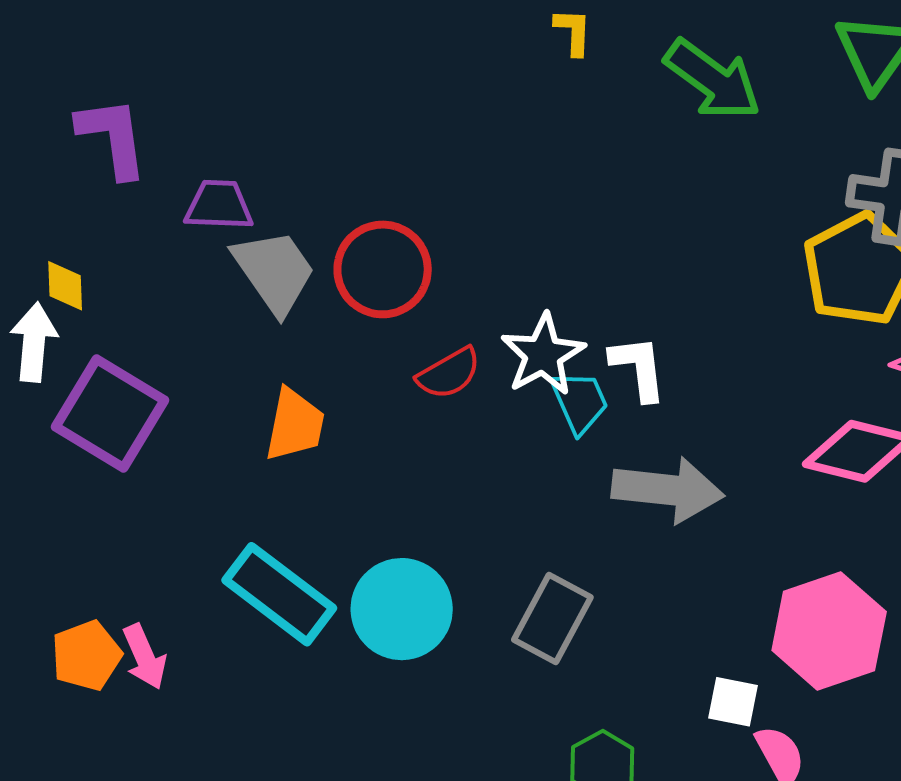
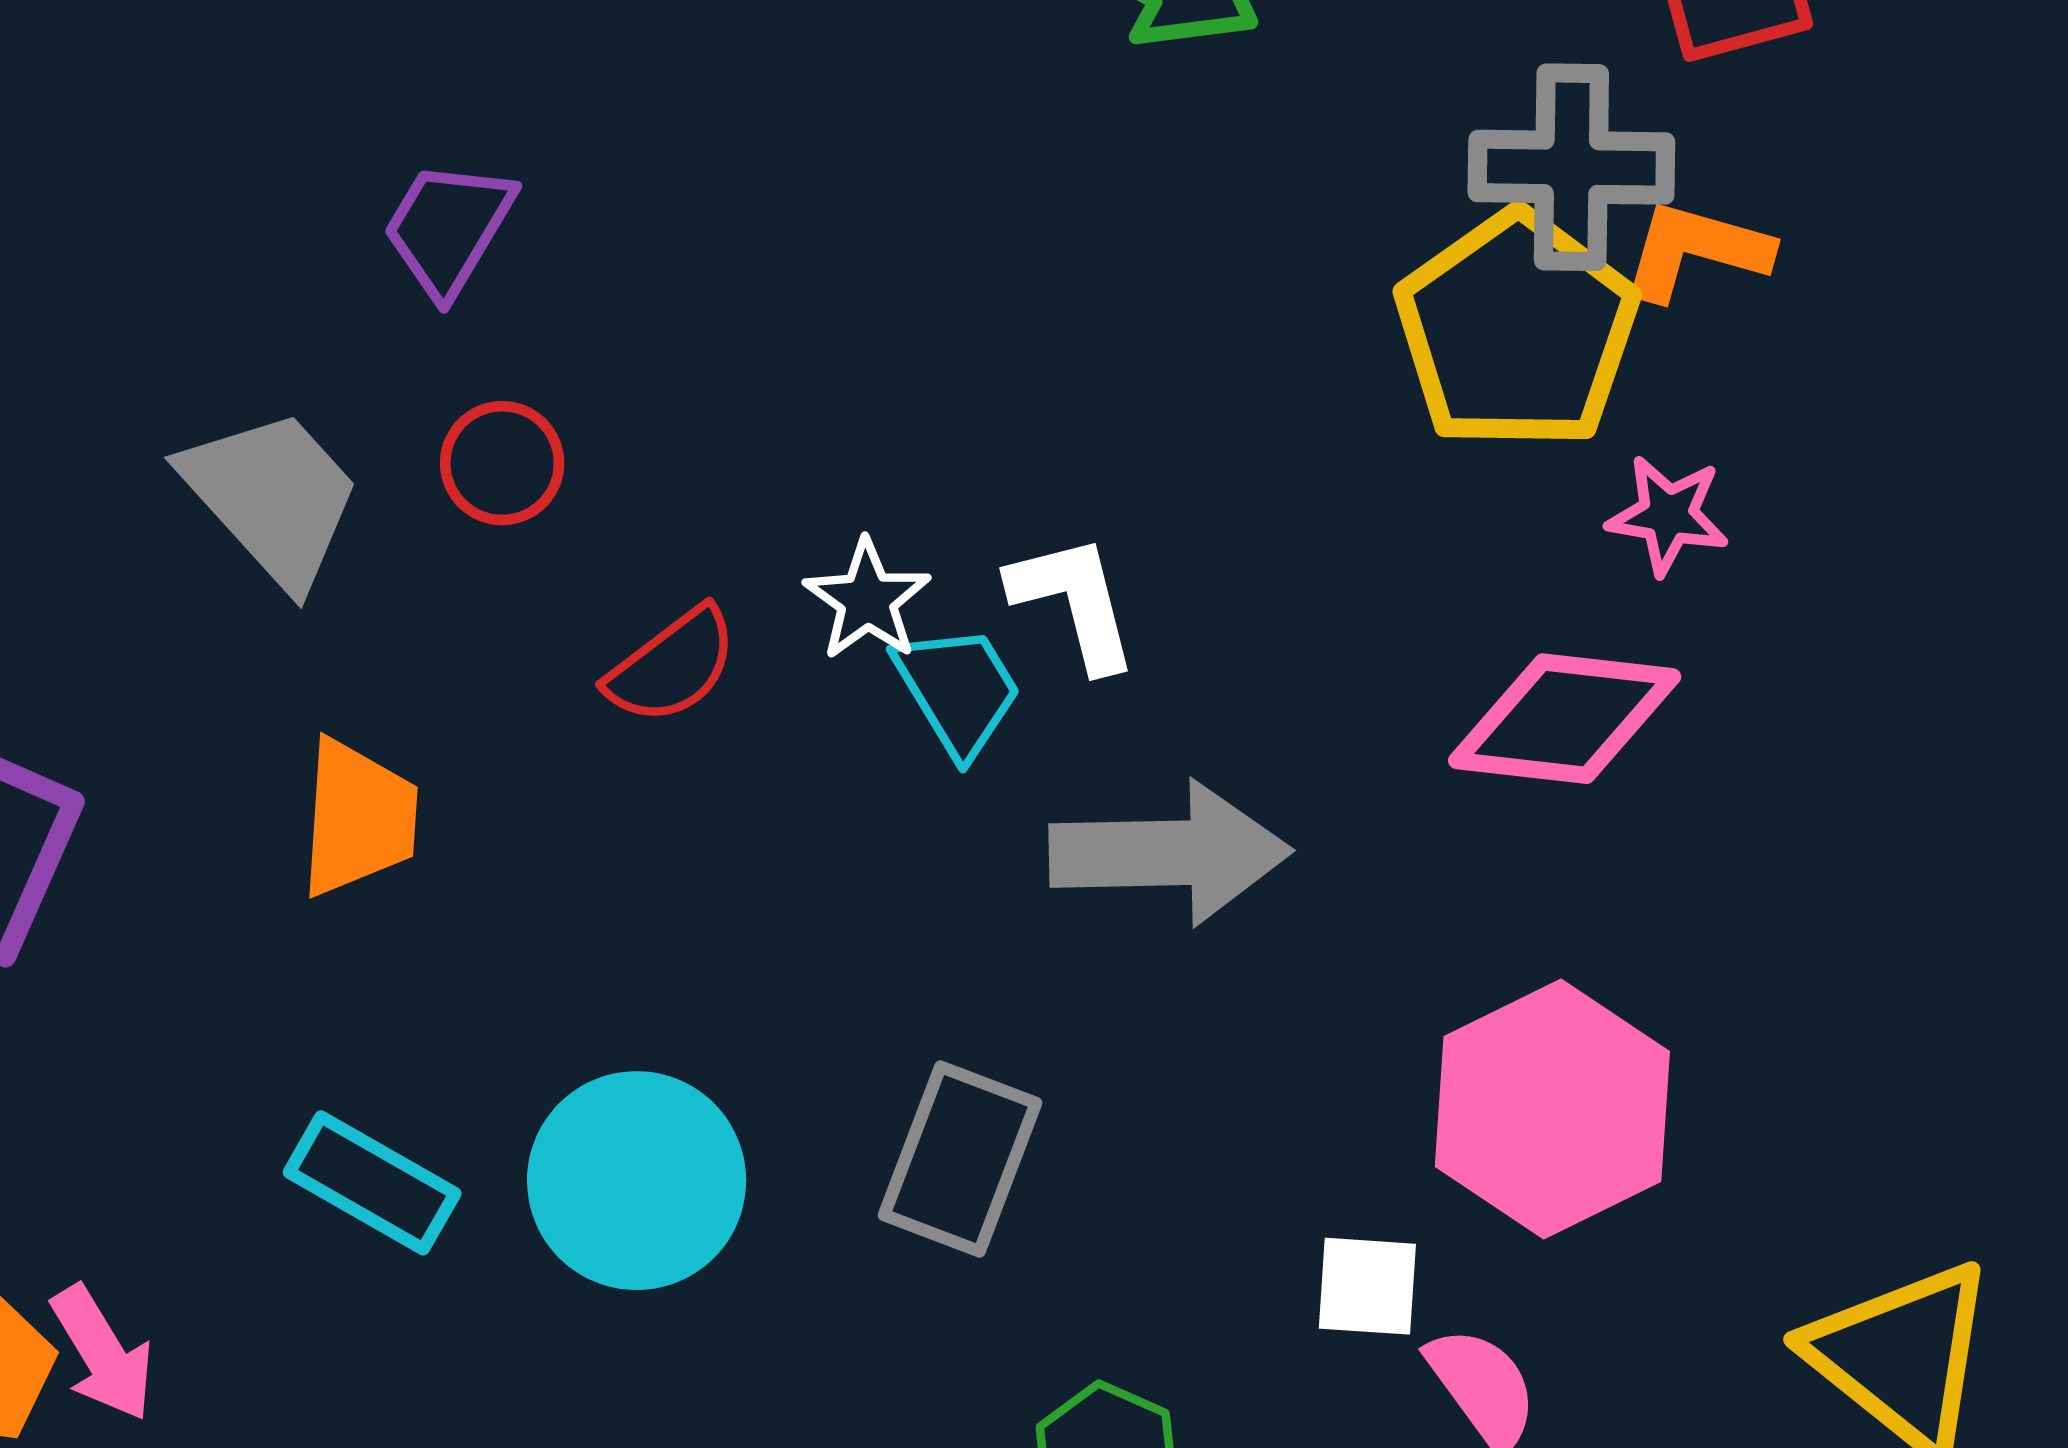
purple trapezoid: (219, 205) -> (448, 228), moved, turned -54
red circle: (383, 269) -> (502, 463), size x0.6
white star: (543, 355) -> (867, 600), size x0.7
cyan rectangle: (279, 594) -> (372, 1183), size x0.7

